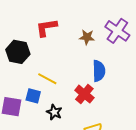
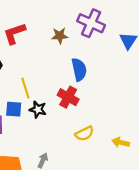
yellow line: (47, 79) -> (25, 88), turned 54
black star: (54, 112) -> (38, 110), moved

